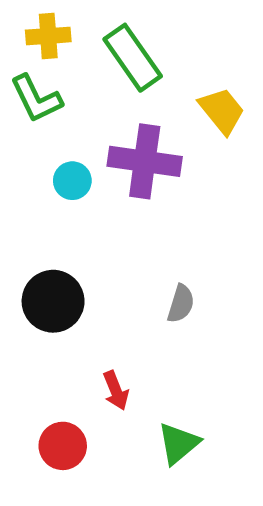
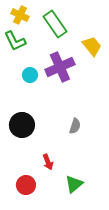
yellow cross: (48, 36) -> (20, 15), turned 30
purple cross: (145, 161) -> (60, 67), turned -32

